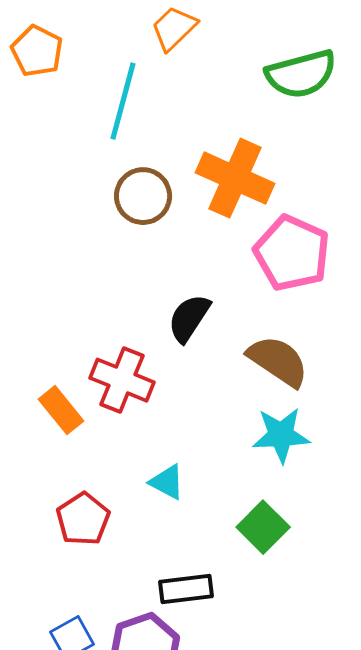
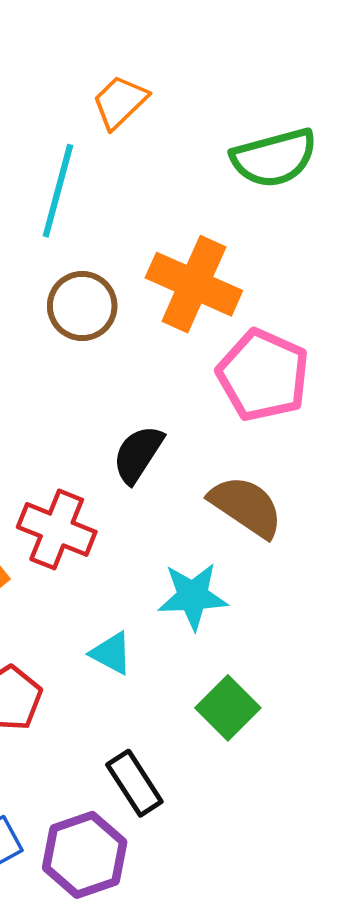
cyan star: (281, 435) -> (193, 596), moved
black rectangle: (186, 589) -> (134, 783), turned 64

